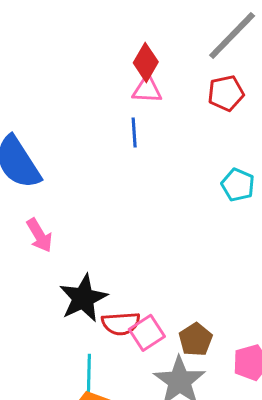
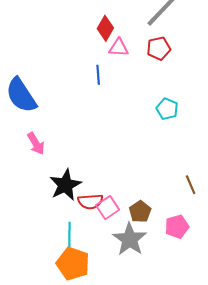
pink triangle: (147, 90) -> (119, 48), moved

